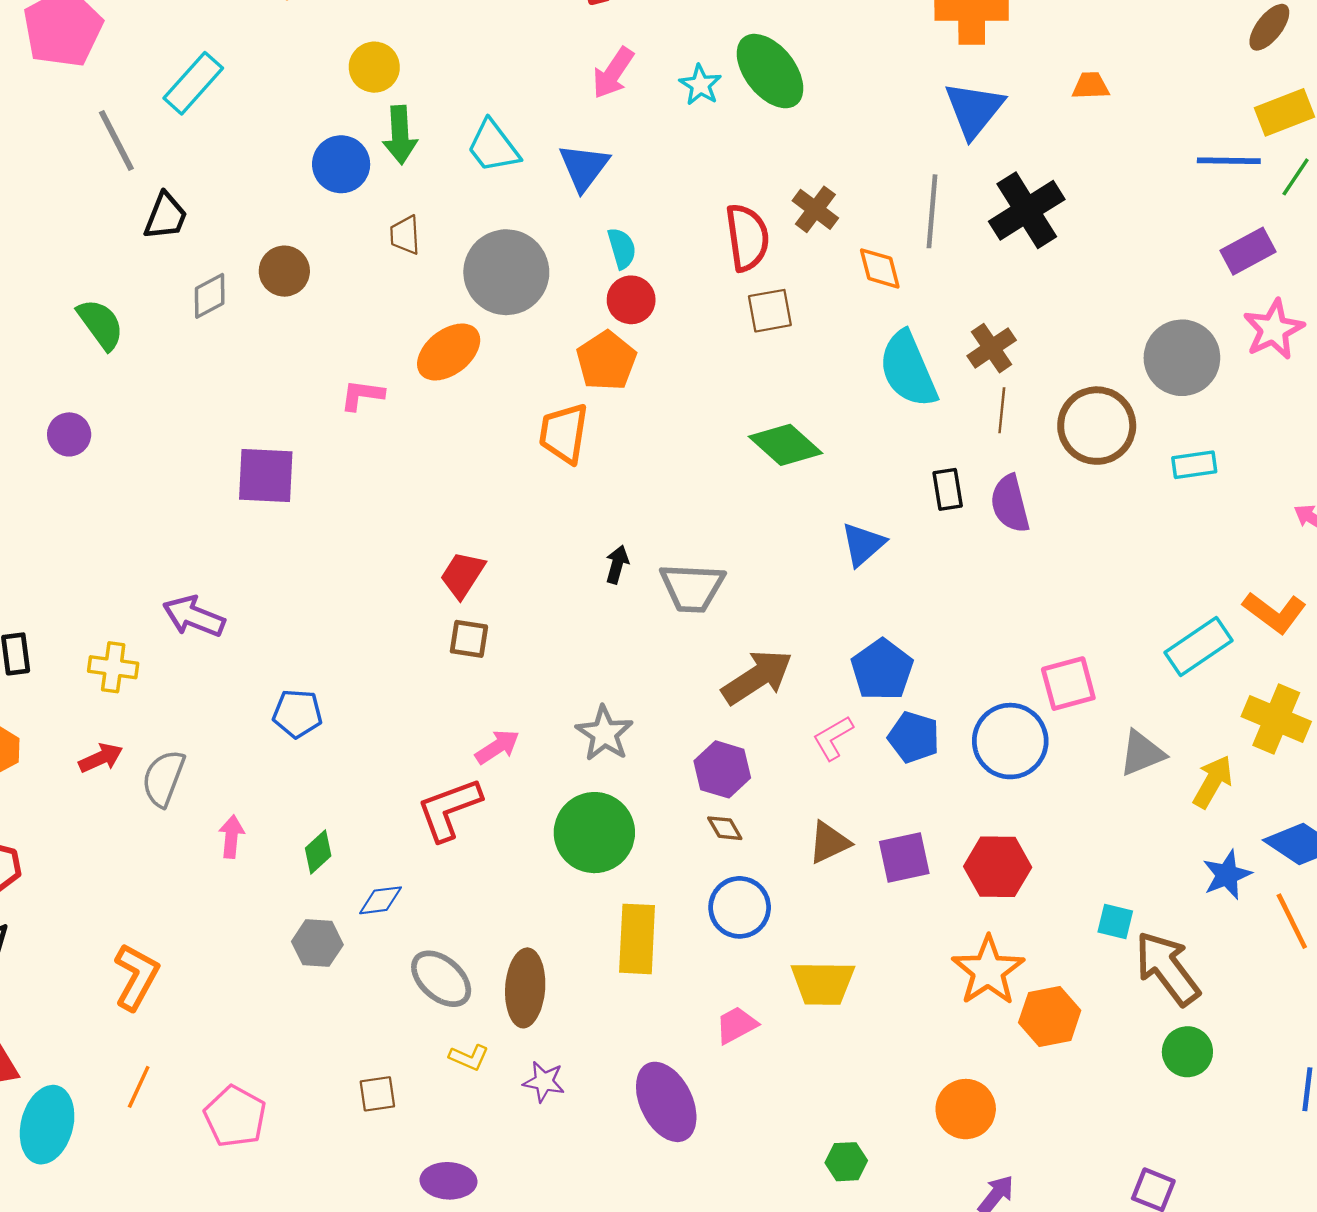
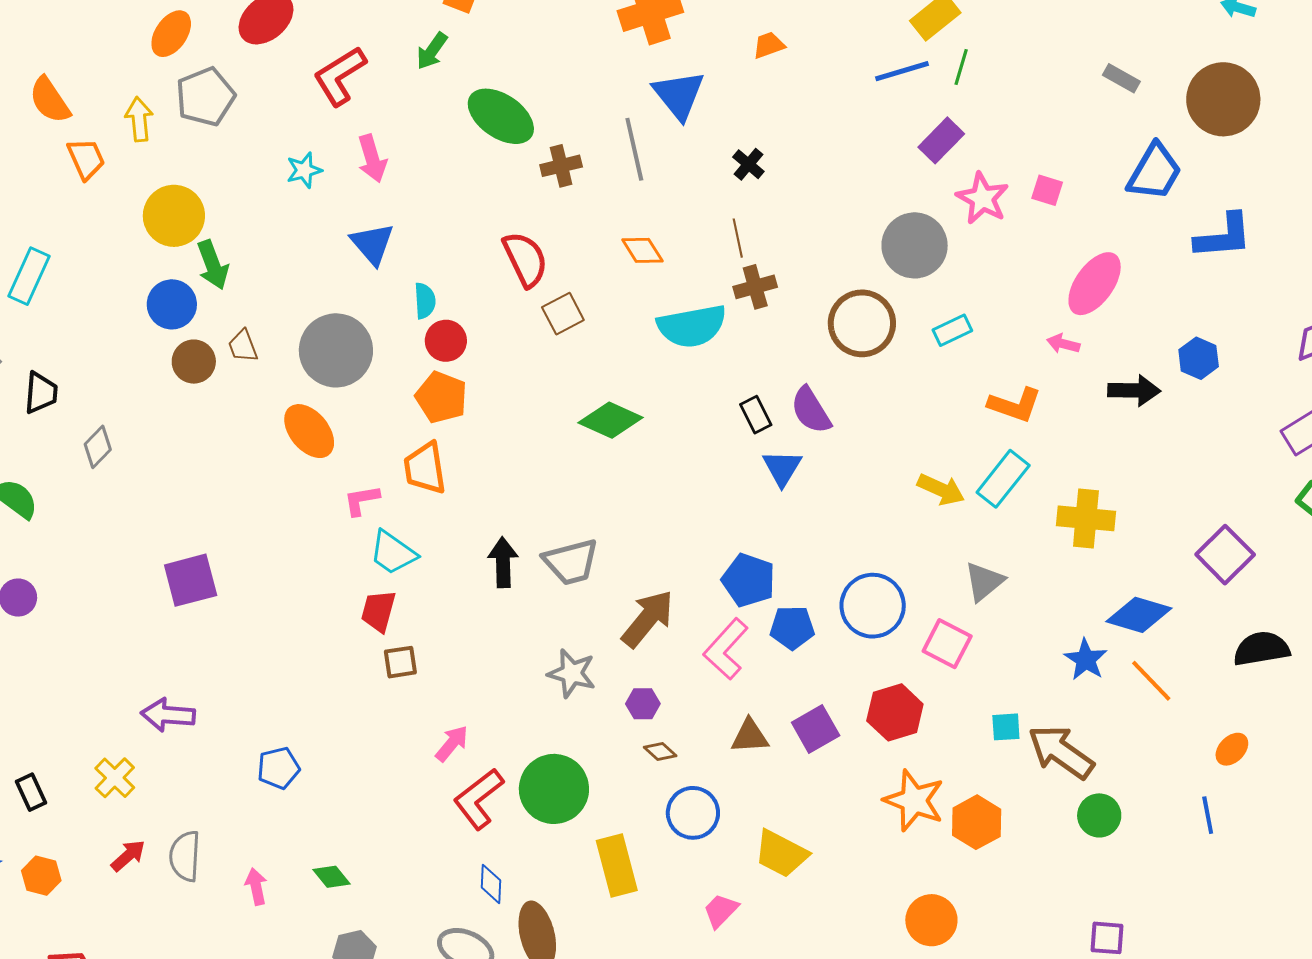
yellow circle: (374, 67) -> (174, 216), size x1.4
pink arrow: (613, 73) -> (372, 159), turned -33
cyan star: (700, 85) -> (304, 170), moved, turned -30
cyan trapezoid: (493, 147) -> (393, 553), moved
brown cross: (815, 209) -> (561, 166), moved, turned -33
black cross: (1027, 210) -> (748, 164), size x0.5
gray line: (932, 211) -> (634, 149), moved
cyan semicircle: (622, 248) -> (425, 301), turned 30
brown circle: (284, 271) -> (194, 362), moved
brown cross: (992, 348) -> (755, 287), turned 36
orange ellipse: (449, 352) -> (309, 431), turned -74
cyan semicircle: (908, 369) -> (692, 326), turned -60
pink L-shape: (362, 395) -> (362, 500), moved
brown line: (1002, 410) -> (738, 238), moved
blue triangle: (863, 544) -> (782, 468), moved
black arrow: (617, 564) -> (503, 562), size x1.5
orange L-shape: (1275, 612) -> (1015, 405), moved
yellow cross: (113, 667) -> (115, 778), turned -36
pink square: (1068, 684) -> (947, 644), moved, turned -30
gray star: (604, 733) -> (572, 673), moved
pink L-shape: (833, 738) -> (726, 649), size x1.5
purple hexagon: (722, 769) -> (643, 704), size x0.7
yellow arrow: (1213, 782) -> (941, 489), moved, turned 102
red L-shape: (449, 809) -> (479, 799), moved
brown triangle: (829, 843) -> (750, 736), turned 39
green diamond: (318, 852) -> (332, 877), turned -69
blue diamond: (381, 900) -> (491, 884), moved, turned -63
yellow trapezoid: (823, 983) -> (781, 854), turned 44

